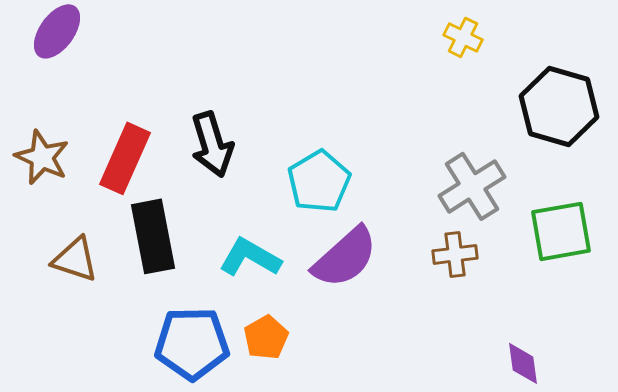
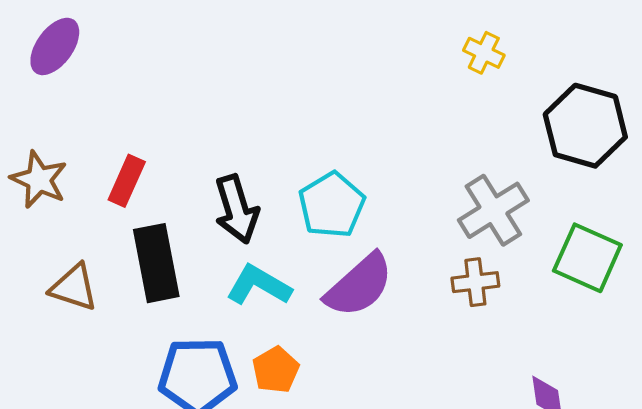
black arrow: (212, 144) -> (237, 209), moved
red rectangle: (125, 158) -> (127, 181), size x0.7
green square: (561, 231) -> (587, 258), turned 34

